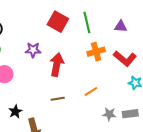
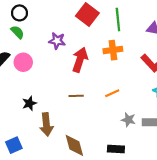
orange cross: (96, 52) -> (113, 50), moved

